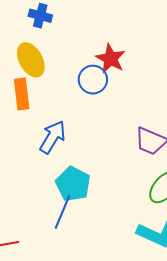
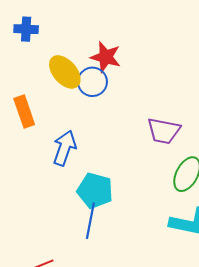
yellow ellipse: (31, 60) -> (65, 72), moved

